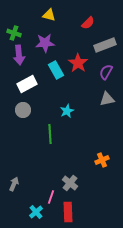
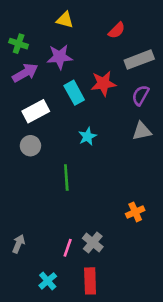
purple arrow: (19, 55) -> (25, 73), turned -114
red star: (78, 63) -> (103, 83), turned 30
cyan star: (67, 111) -> (87, 136), moved
pink line: (51, 197) -> (68, 248), moved

